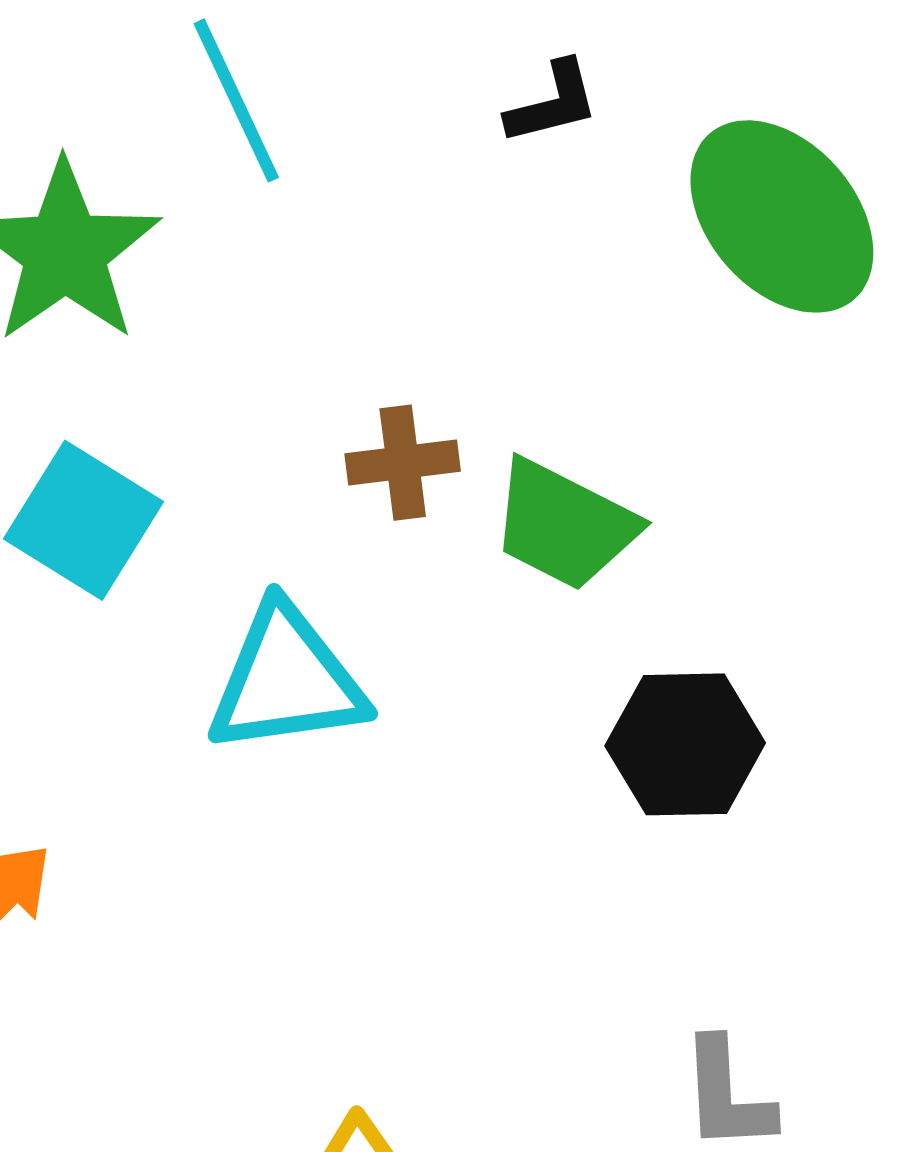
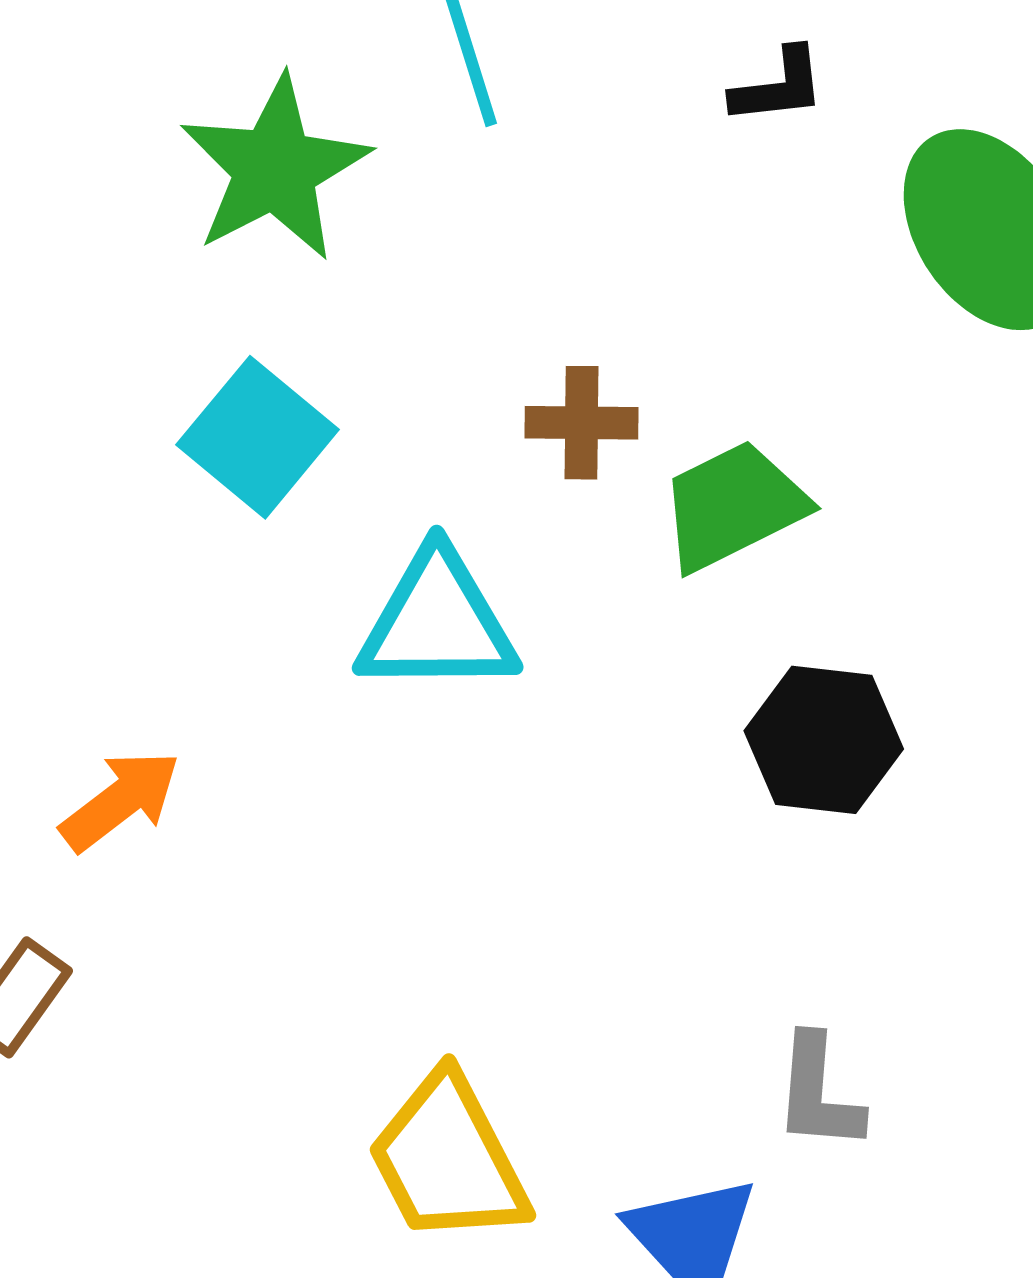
green trapezoid: (564, 525) -> (733, 506), turned 119

